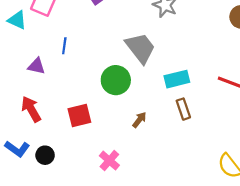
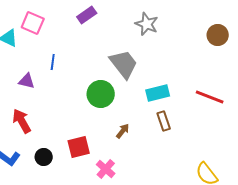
red square: (79, 116) -> (79, 147), moved
black circle: (45, 155) -> (44, 157), moved
pink cross: (109, 161) -> (106, 169), moved

